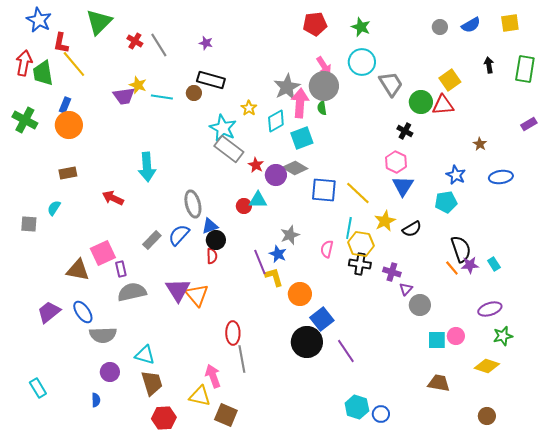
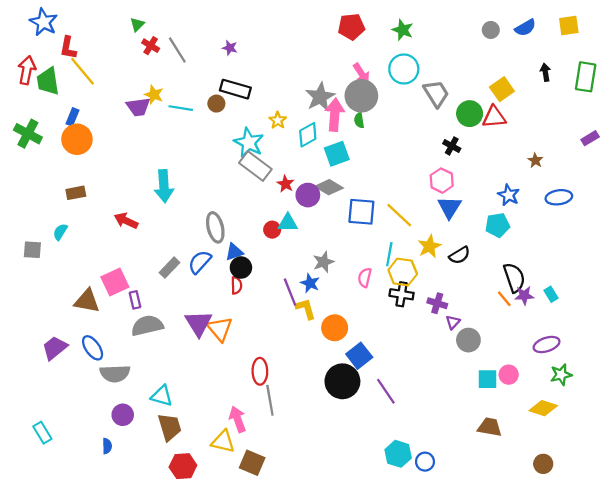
green triangle: (99, 22) -> (137, 24), moved, size x0.5

